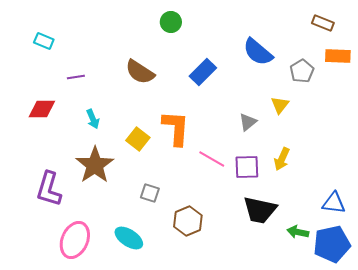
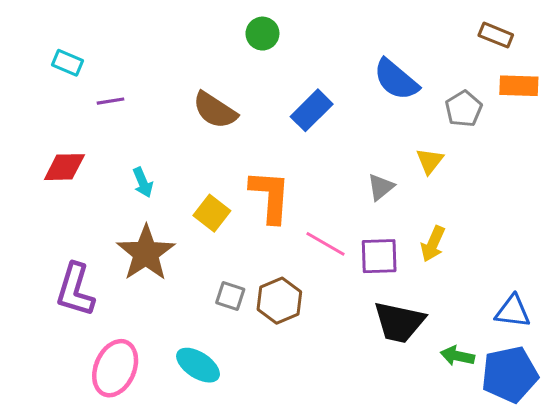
purple line: (76, 77) -> (111, 101), moved
brown hexagon: (188, 221) -> (279, 301), moved

